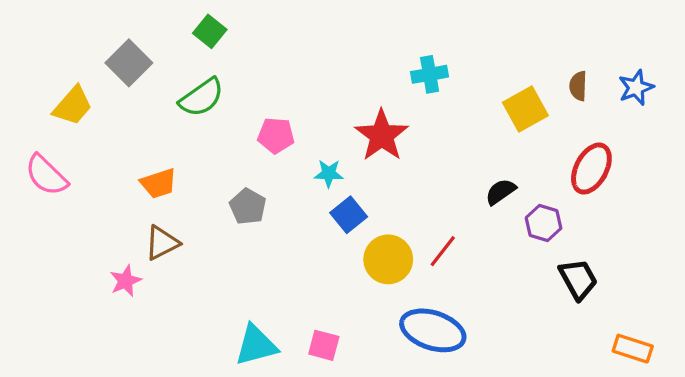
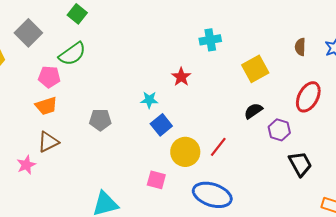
yellow square: (525, 109) -> (255, 69), moved
pink pentagon: (276, 135) -> (49, 77), moved
red star: (382, 135) -> (181, 77), size x0.6
gray pentagon: (248, 207) -> (100, 120), turned -30
pink square: (324, 345) -> (156, 180), moved

